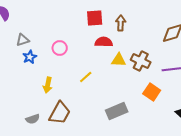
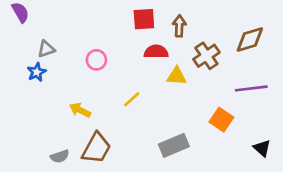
blue star: (30, 57) -> (37, 72), moved
brown cross: (141, 61) -> (206, 56), moved, turned 30
yellow arrow: (48, 85) -> (80, 110), turned 105

